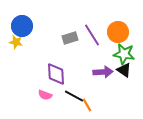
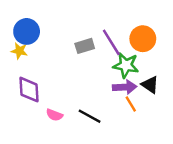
green star: (124, 54) -> (126, 65), moved
purple diamond: (56, 74) -> (29, 90), moved
orange line: (87, 105) -> (131, 104), moved

